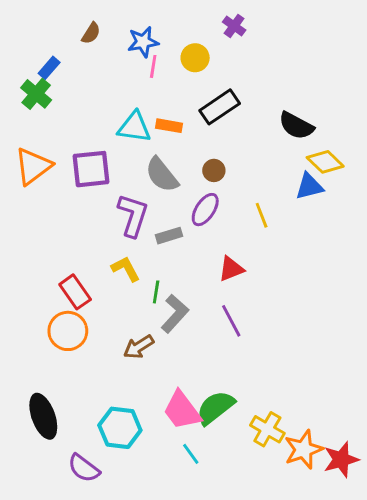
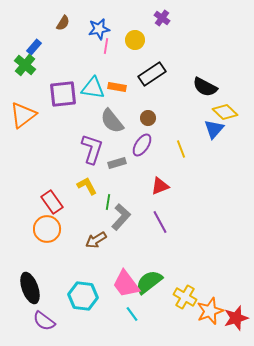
purple square: (91, 169) -> (63, 94), moved
blue triangle: (309, 186) -> (214, 129), turned -35
purple semicircle: (84, 468) -> (44, 321), moved

